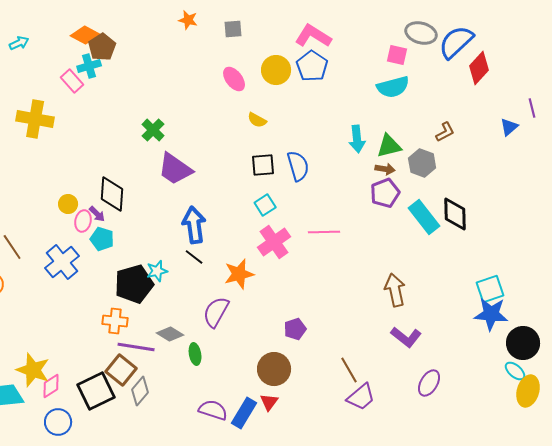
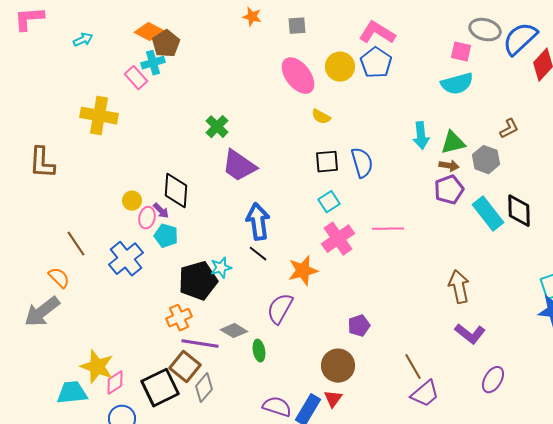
pink ellipse: (234, 79) -> (298, 76), size x1.5
orange cross: (115, 321) -> (179, 318), turned -30

